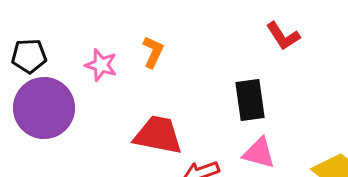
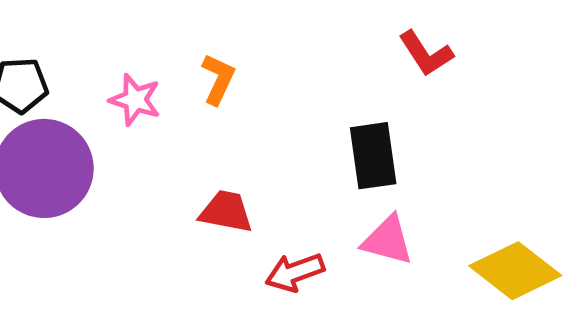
red trapezoid: (158, 135) -> (226, 212), size x0.7

